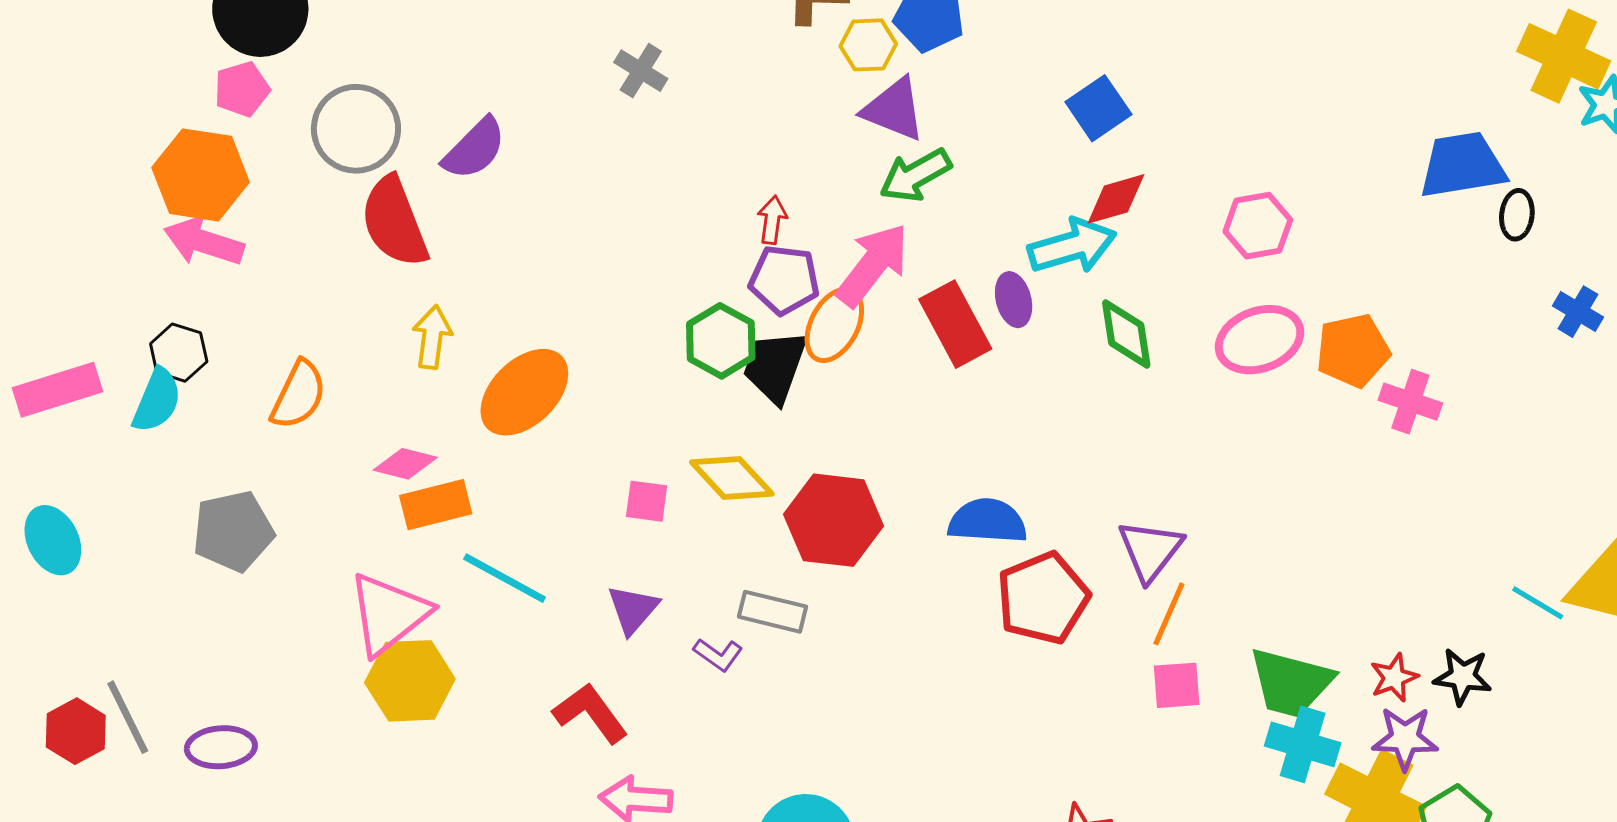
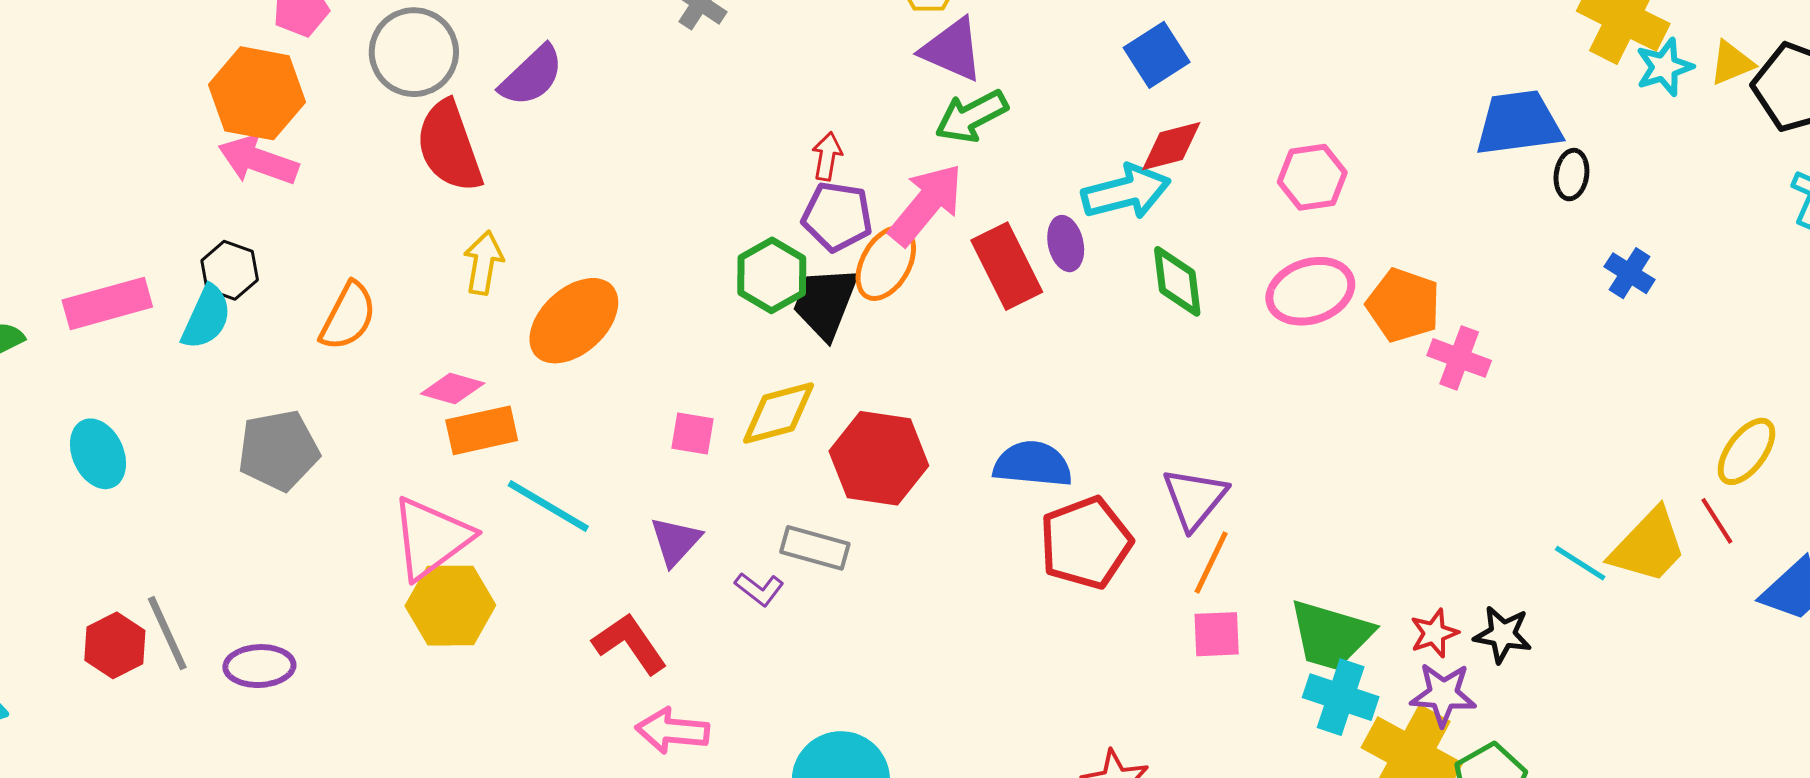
orange pentagon: (1353, 351) -> (1403, 305), turned 30
yellow diamond: (732, 478) -> (779, 413), turned -64

